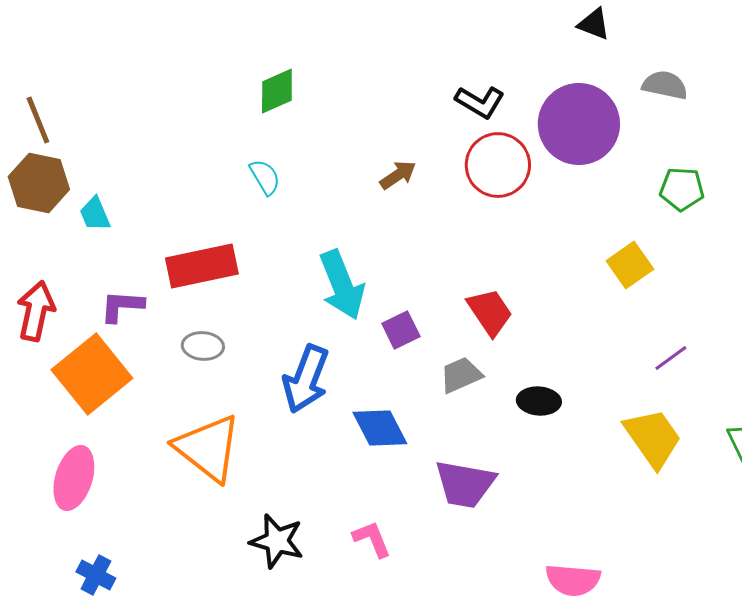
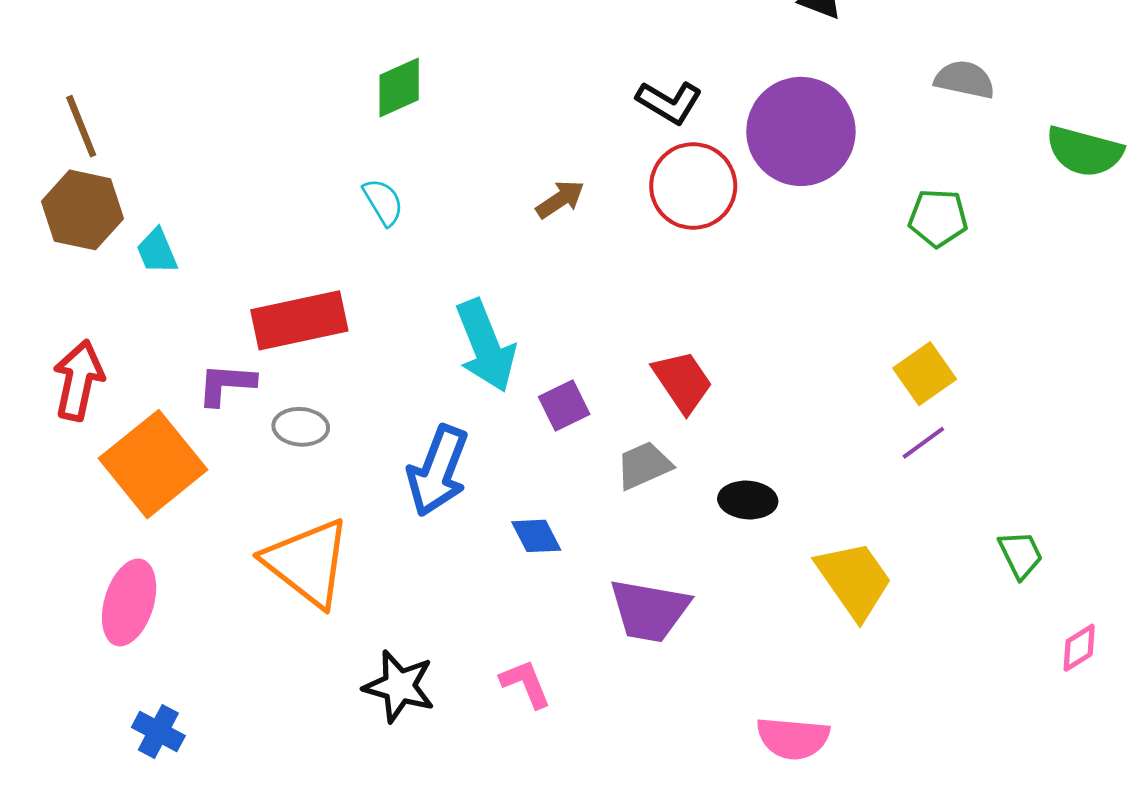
gray semicircle: (665, 85) -> (965, 80), moved
yellow square: (630, 265) -> (925, 374), moved
purple L-shape: (122, 306) -> (226, 384), moved
blue diamond: (380, 428) -> (536, 536), size x0.7
yellow trapezoid: (653, 438) -> (854, 580), moved

